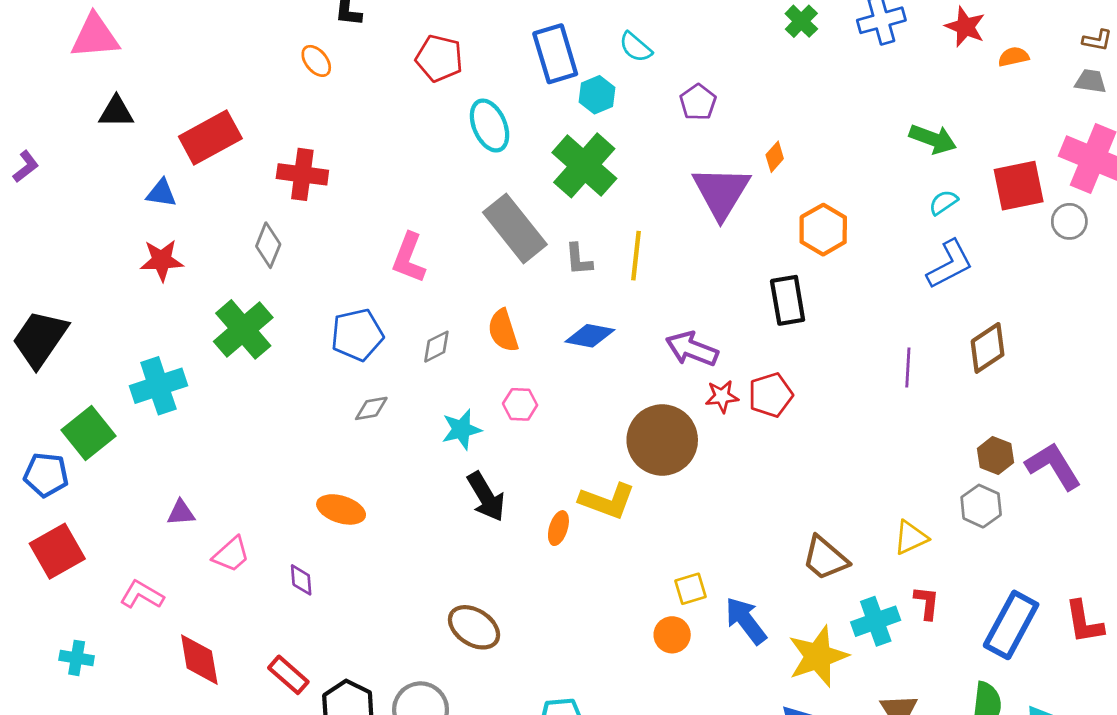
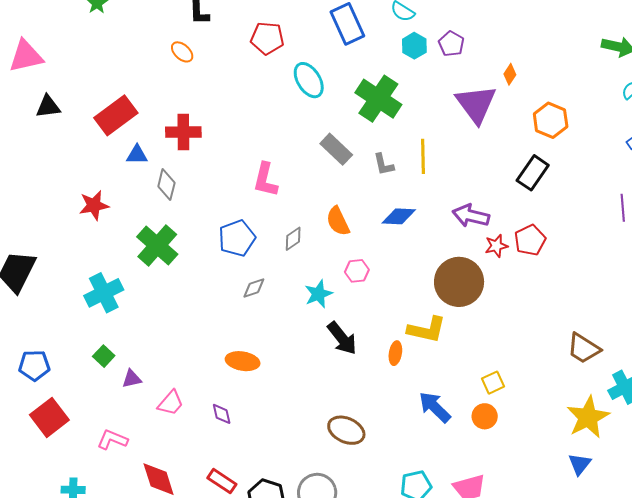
cyan hexagon: (597, 95) -> (414, 46), moved
blue triangle: (161, 193) -> (137, 155), moved
gray rectangle: (515, 228) -> (336, 149), size x0.7
black rectangle: (788, 300) -> (533, 173), turned 52
green square: (89, 433) -> (104, 356), moved, size x0.6
blue arrow: (746, 621) -> (435, 407), moved

